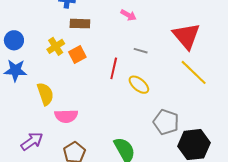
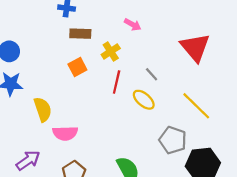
yellow cross: (56, 46) -> (111, 51), moved
gray line: (141, 51) -> (152, 74), moved, turned 32
yellow line: (194, 72) -> (196, 106), moved

